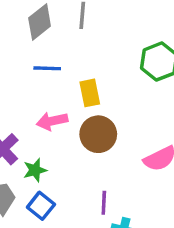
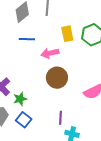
yellow rectangle: (90, 93) -> (67, 34), moved
pink arrow: (52, 121) -> (50, 53), moved

